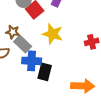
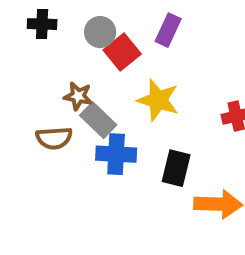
black rectangle: (45, 72) -> (176, 168), moved

